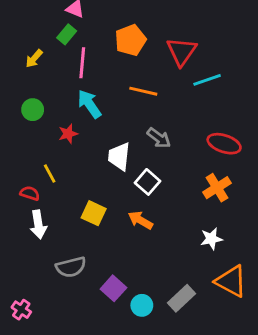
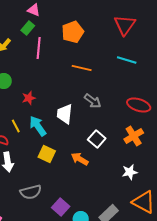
red triangle: (182, 51) -> (125, 25), moved
cyan line: (207, 80) -> (127, 60), turned 36
cyan arrow: (89, 104) -> (38, 126), moved
white square: (148, 182) -> (97, 139), moved

